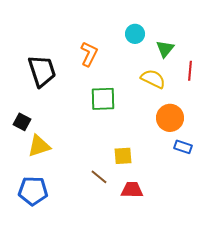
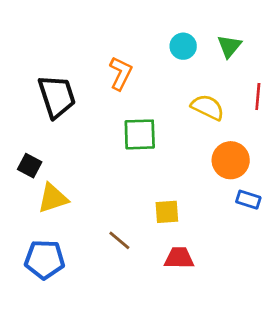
green triangle: (165, 49) -> (229, 46), moved
brown line: (99, 177) -> (119, 240), moved

